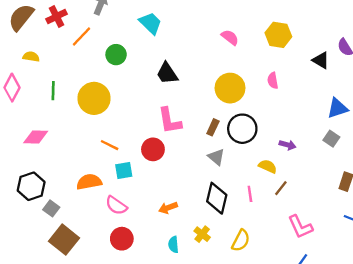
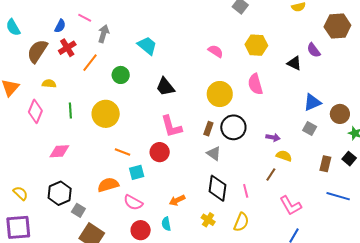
pink semicircle: (273, 81) -> (255, 84), size x1.5
yellow semicircle: (268, 166) -> (284, 156), moved
pink line: (250, 194) -> (246, 191), moved
cyan semicircle: (173, 245) -> (166, 224), moved

